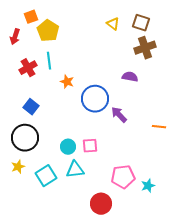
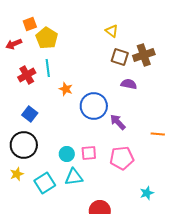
brown square: (141, 23) -> (120, 57), moved
red arrow: (15, 37) -> (14, 44), turned 49
pink pentagon: (123, 177) -> (122, 158), moved

